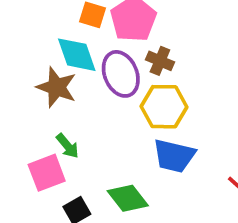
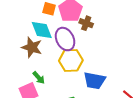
brown cross: (160, 61) -> (86, 23), moved
yellow hexagon: (164, 107) -> (71, 60), moved

